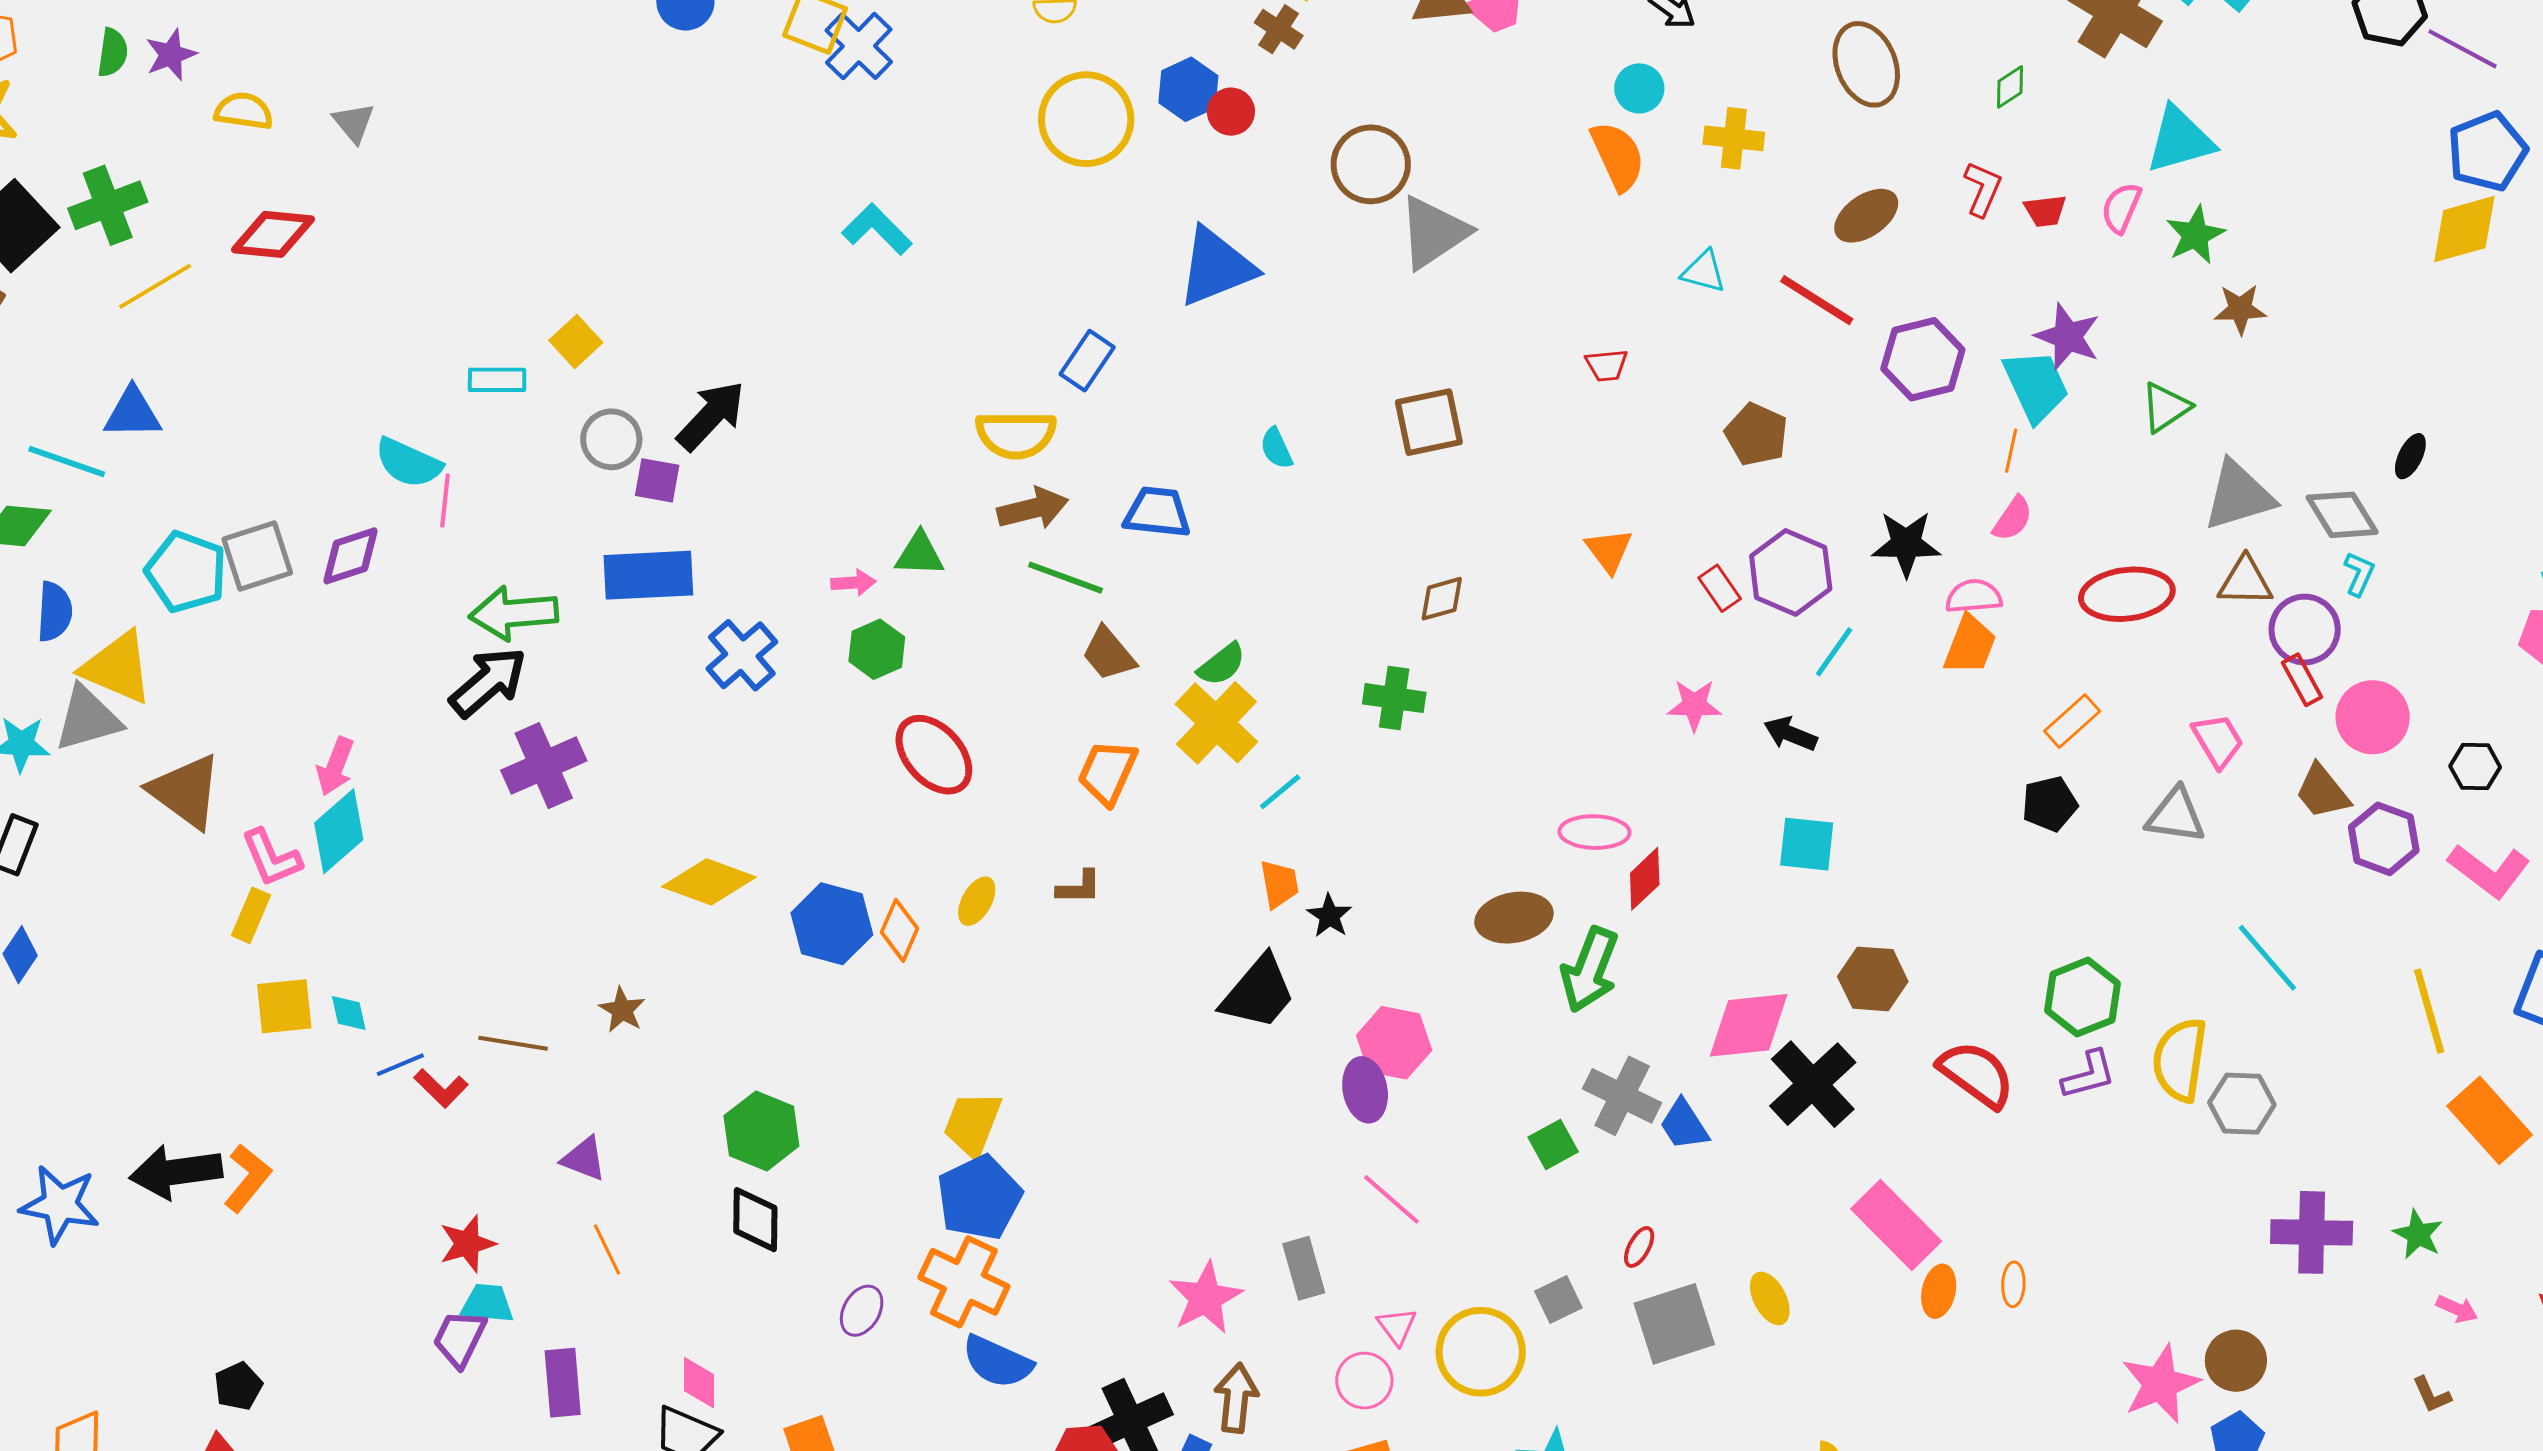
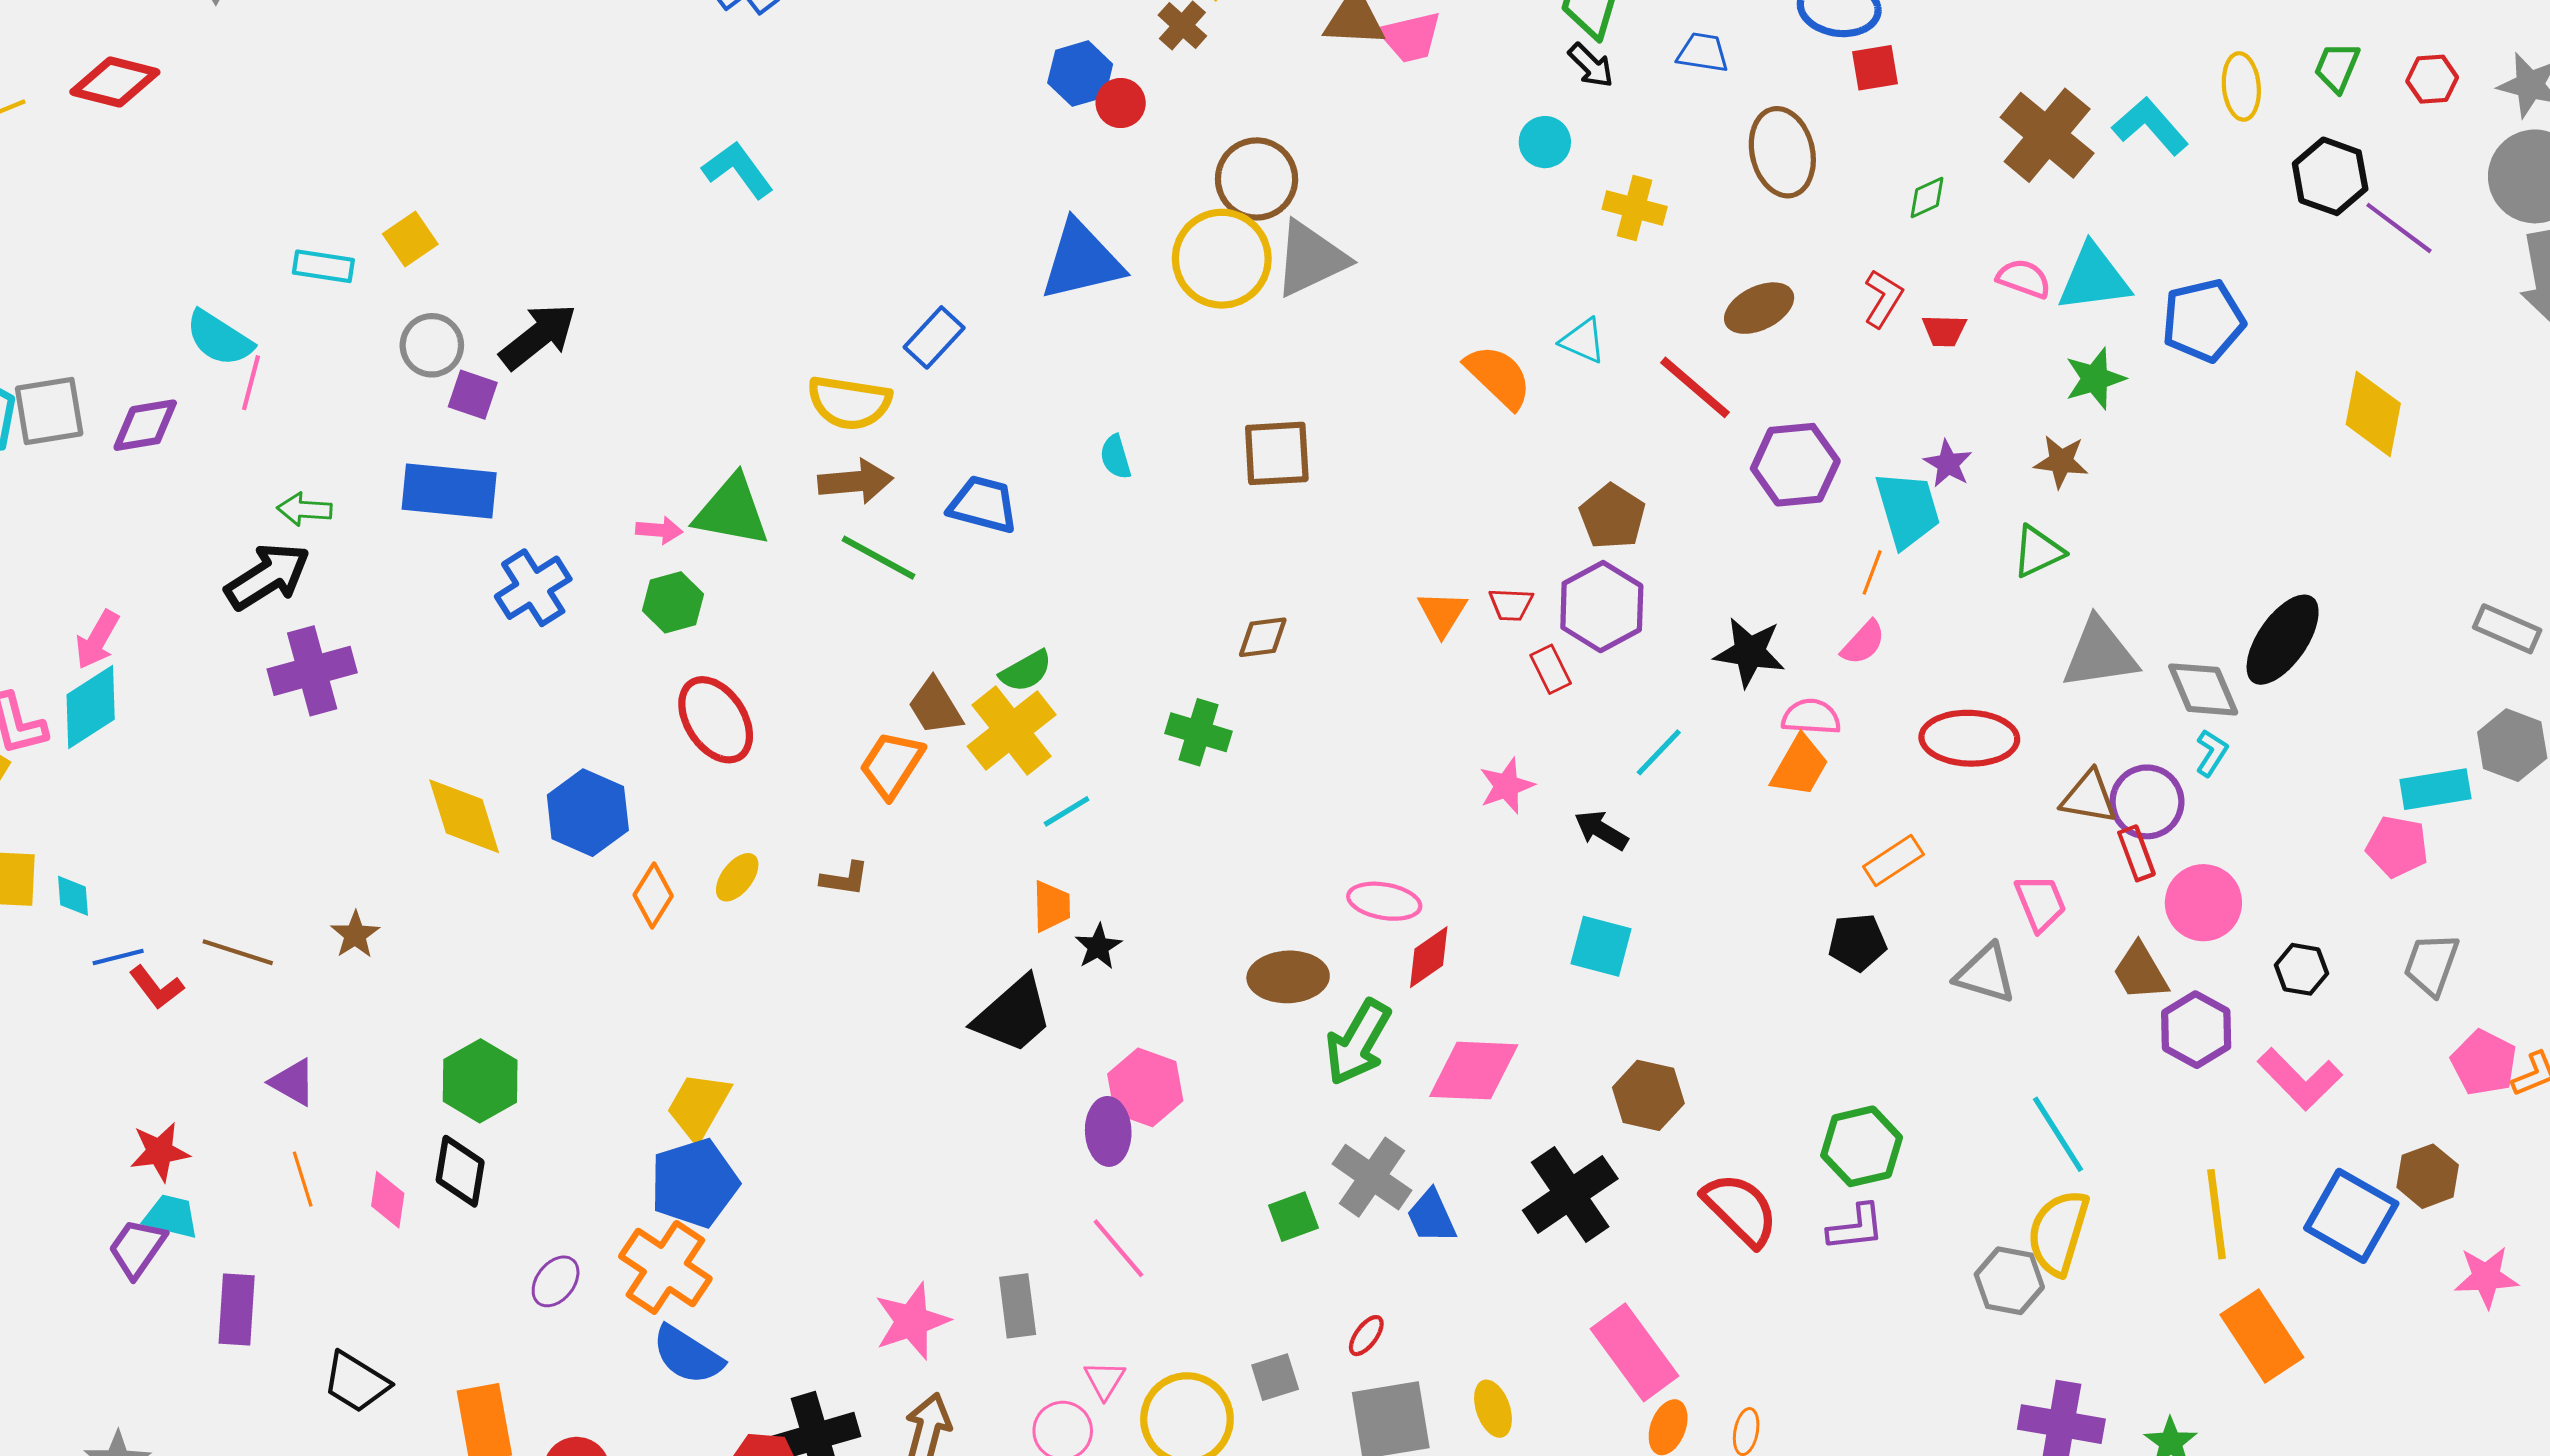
yellow circle: (1086, 119) -> (1222, 259), moved
blue pentagon: (2487, 151) -> (2203, 321), moved
orange semicircle: (1618, 156) -> (1498, 377), moved, turned -30
pink semicircle: (2121, 208) -> (2024, 279), moved, turned 78
yellow diamond: (2464, 229) -> (2373, 414), turned -72
brown star: (2240, 309) -> (2061, 461), moved
purple star: (2068, 337) -> (1948, 464), size x0.7
red trapezoid: (1607, 365) -> (1511, 604), moved
black ellipse: (2410, 456) -> (2283, 640), size x2.0
green triangle: (920, 554) -> (732, 511), size x1.5
purple hexagon: (1791, 572) -> (1602, 607), moved
brown triangle: (2245, 581) -> (2089, 797), moved
green arrow: (514, 613) -> (304, 509), size x0.6
brown trapezoid: (1109, 654) -> (935, 706), moved
pink star: (1694, 705) -> (1507, 786), turned -30
yellow diamond: (709, 882) -> (464, 816), turned 44
blue hexagon: (832, 924) -> (588, 813), moved
pink diamond: (1749, 1025) -> (1474, 1071), moved
yellow semicircle: (2180, 1060) -> (2058, 1233), moved
pink diamond: (699, 1383) -> (388, 1200), moved

